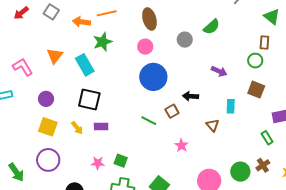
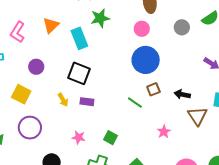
pink L-shape: (23, 67) -> (18, 32), turned -125
black arrow: (190, 96) -> (182, 94), moved
brown square: (172, 111) -> (153, 89), moved
brown triangle: (213, 125) -> (197, 116), size x1.5
yellow square: (48, 127) -> (21, 94), moved
green square: (121, 161) -> (111, 138), moved

